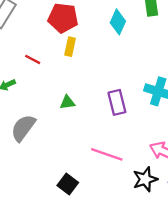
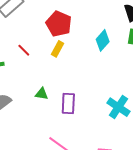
purple rectangle: (117, 102) -> (68, 104), moved

